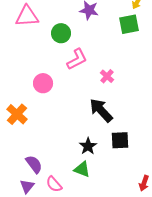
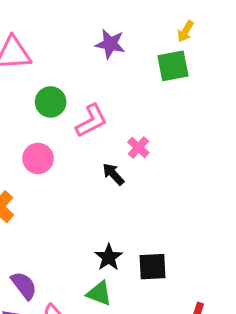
green circle: (61, 33) -> (51, 102), moved
black arrow: (101, 110) -> (113, 174), moved, size x0.6
black square: (120, 140) -> (153, 267), moved

